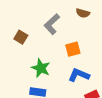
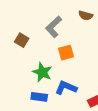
orange square: (73, 49) -> (66, 53), moved
blue L-shape: (79, 75) -> (66, 88), moved

